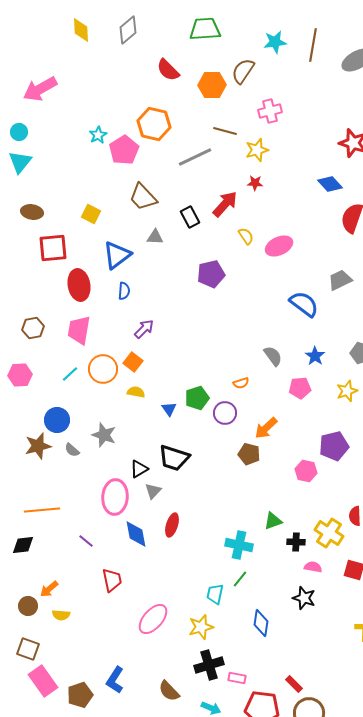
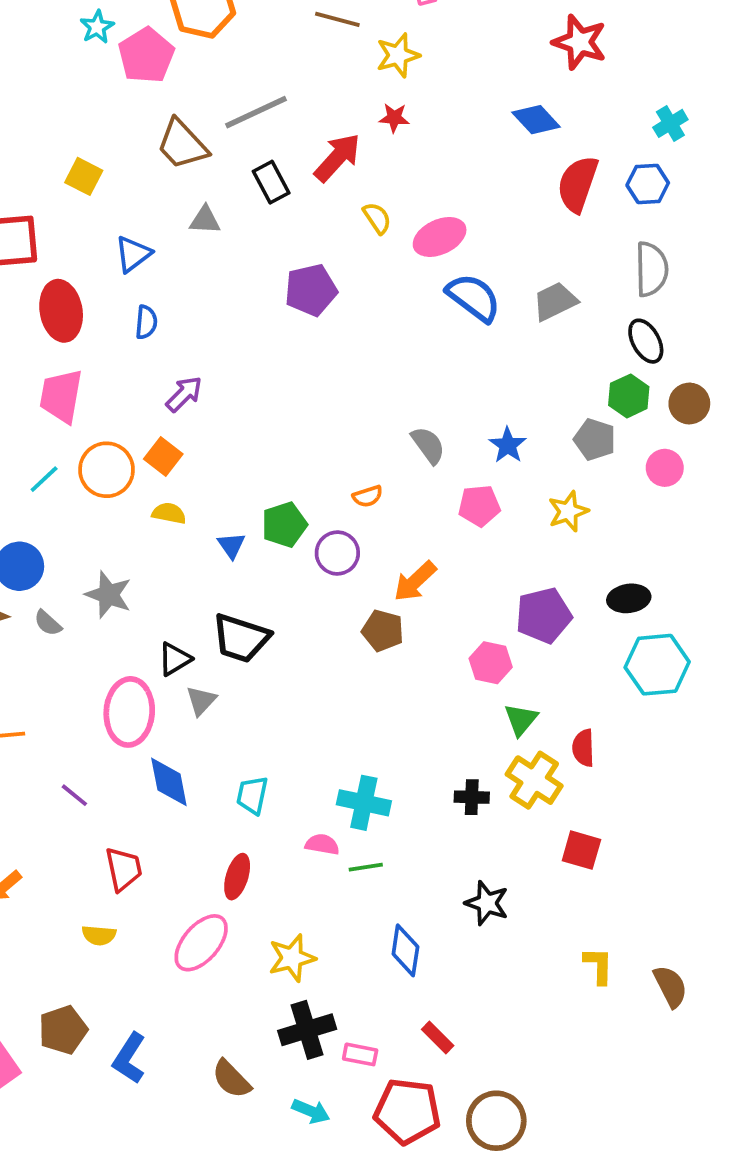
gray line: (195, 157) -> (256, 112), moved
blue triangle: (117, 255) -> (133, 254), size x0.7
blue semicircle: (304, 304) -> (474, 298), moved
green triangle: (273, 521) -> (521, 720), moved, turned -30
red ellipse: (172, 525) -> (237, 877), moved
pink semicircle: (313, 567) -> (322, 844), moved
green line: (240, 579) -> (366, 867), turned 42
cyan trapezoid: (215, 594) -> (252, 795), moved
yellow semicircle: (61, 615) -> (99, 935), moved
red rectangle: (294, 684) -> (438, 1037), moved
brown pentagon: (80, 695) -> (63, 1030), moved

